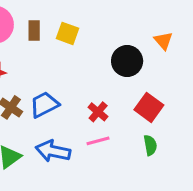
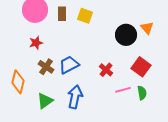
orange triangle: (163, 41) -> (147, 28), moved
pink line: (98, 141) -> (123, 90), moved
blue arrow: (53, 151) -> (75, 97), turned 90

